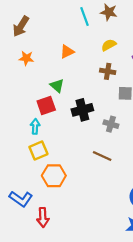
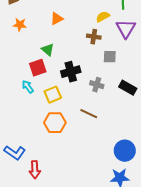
yellow semicircle: (109, 45) -> (103, 17), moved
cyan arrow: (35, 126) -> (28, 87), turned -40
yellow square: (38, 150) -> (53, 95), moved
orange hexagon: (54, 176) -> (55, 123), moved

